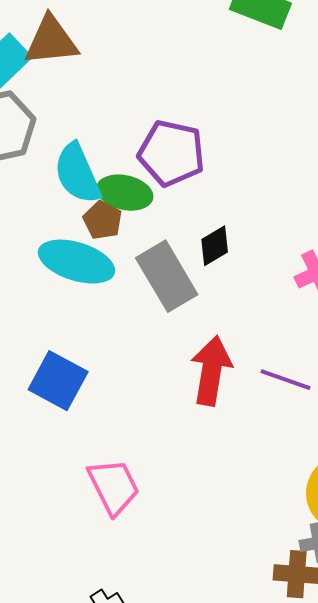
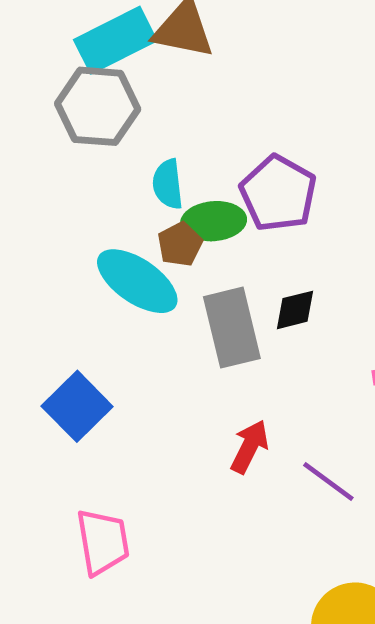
cyan semicircle: (77, 173) -> (168, 184), size x0.7
green ellipse: (125, 193) -> (214, 221), turned -34
red arrow: (211, 371) -> (249, 447), size x0.7

